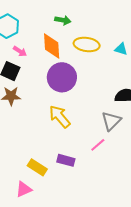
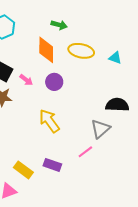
pink arrow: (20, 51) -> (26, 80), moved
purple circle: (62, 77) -> (54, 82), size x0.6

